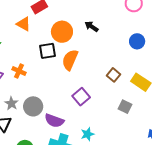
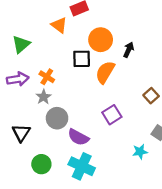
black arrow: (92, 27) -> (129, 50), moved, turned 72
gray star: (11, 103) -> (44, 97), moved
cyan star: (87, 134) -> (140, 152), moved

